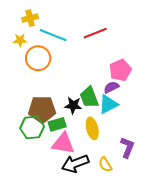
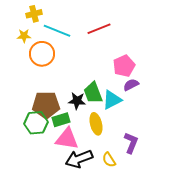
purple semicircle: (111, 87) -> (131, 85), moved

